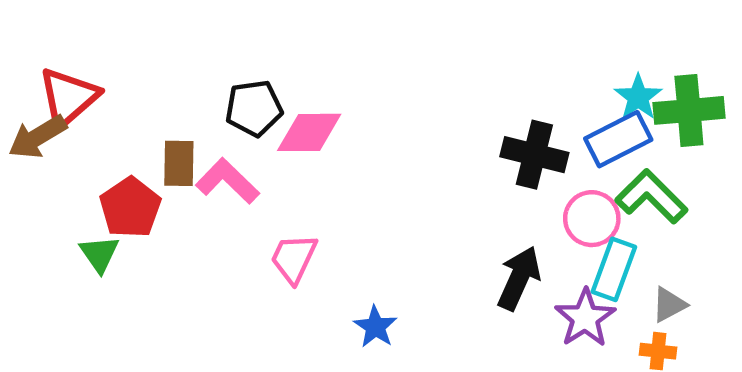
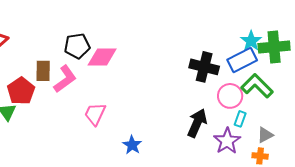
pink L-shape: (227, 181) -> (65, 79), turned 100
cyan rectangle: (614, 269) -> (240, 119), size x0.6

